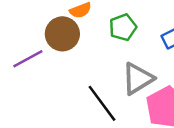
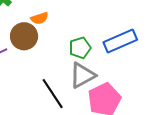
green pentagon: (123, 27) -> (80, 48), moved

